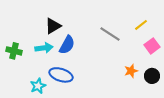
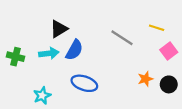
yellow line: (141, 25) -> (157, 28), turned 56
blue ellipse: (61, 75) -> (84, 83), moved

